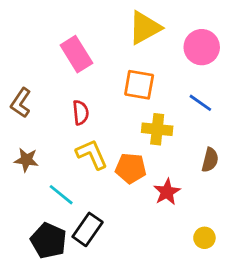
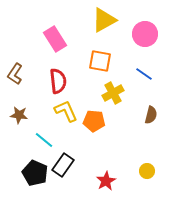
red semicircle: (81, 113) -> (58, 81), size x1.4
yellow cross: (157, 129) -> (113, 93), turned -35
red star: (167, 192) -> (106, 181), moved

